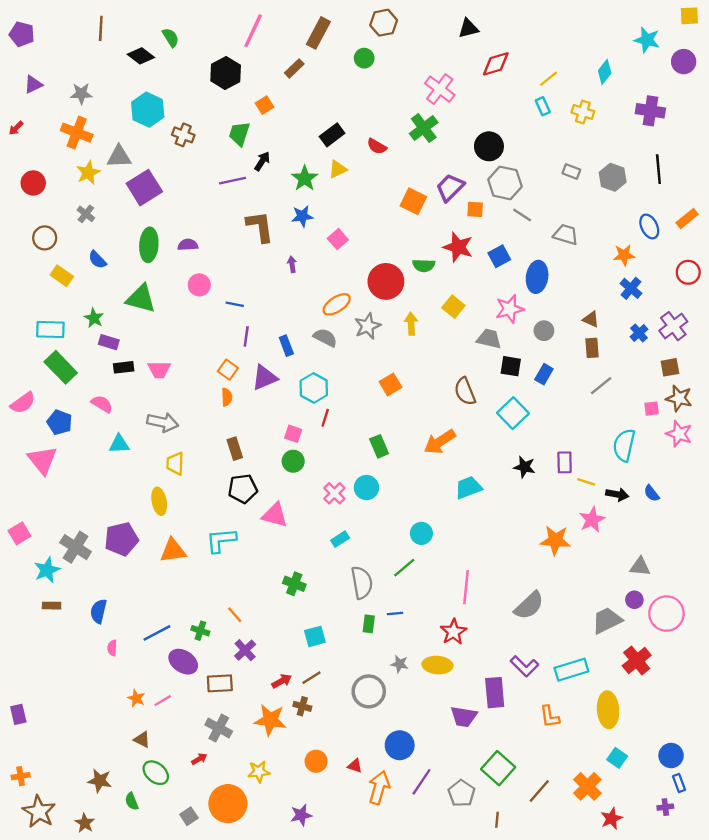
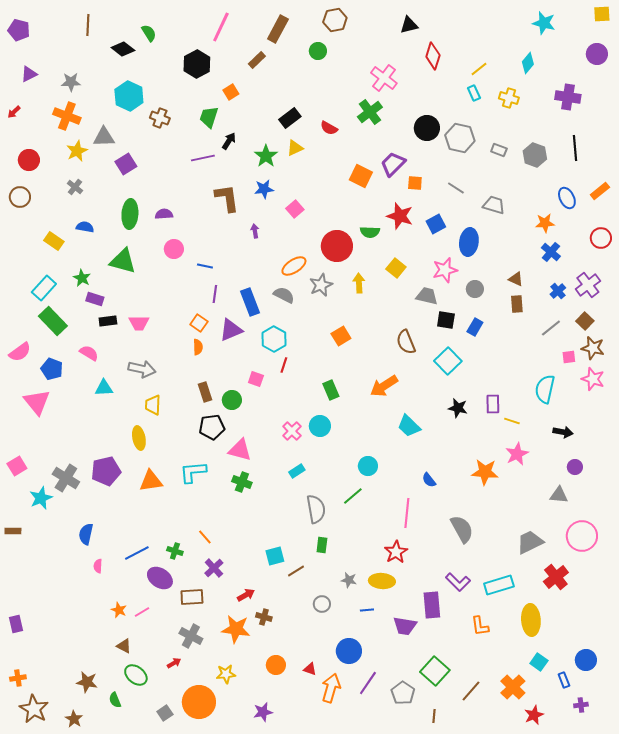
cyan star: (647, 40) -> (544, 23), moved
red diamond: (496, 64) -> (433, 56), turned -56
gray hexagon: (505, 183) -> (460, 138), moved
purple square: (144, 188) -> (126, 164), size x0.7
brown circle: (45, 238) -> (20, 197), moved
blue semicircle: (97, 260) -> (85, 227), turned 144
cyan rectangle: (50, 330) -> (44, 288), turned -50
blue rectangle: (286, 346) -> (250, 302), size x1.5
brown square: (670, 367) -> (585, 321), turned -36
gray line: (601, 386) -> (551, 328), moved
green circle: (293, 461) -> (232, 400), moved
cyan trapezoid: (468, 488) -> (409, 426), turned -115
blue semicircle: (652, 493) -> (429, 480), moved
black arrow: (617, 494) -> (563, 432), moved
green cross: (294, 584) -> (242, 482), moved
purple circle: (634, 600) -> (575, 467), moved
brown rectangle: (52, 606) -> (13, 531), moved
gray semicircle: (529, 606) -> (462, 529), turned -76
blue line: (395, 614) -> (367, 610), moved
brown line: (311, 678) -> (296, 571), moved
gray circle: (369, 691) -> (322, 604), size x0.6
blue rectangle: (679, 783) -> (564, 680), moved

